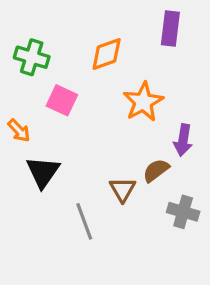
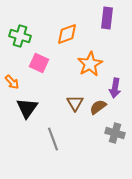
brown triangle: (123, 190) -> (75, 103), moved

